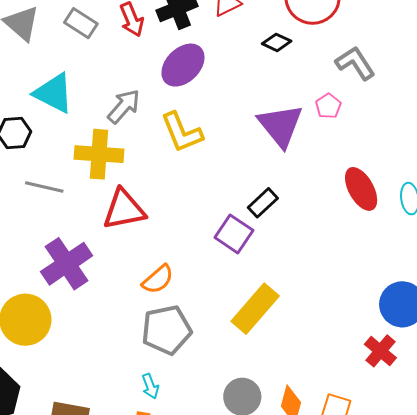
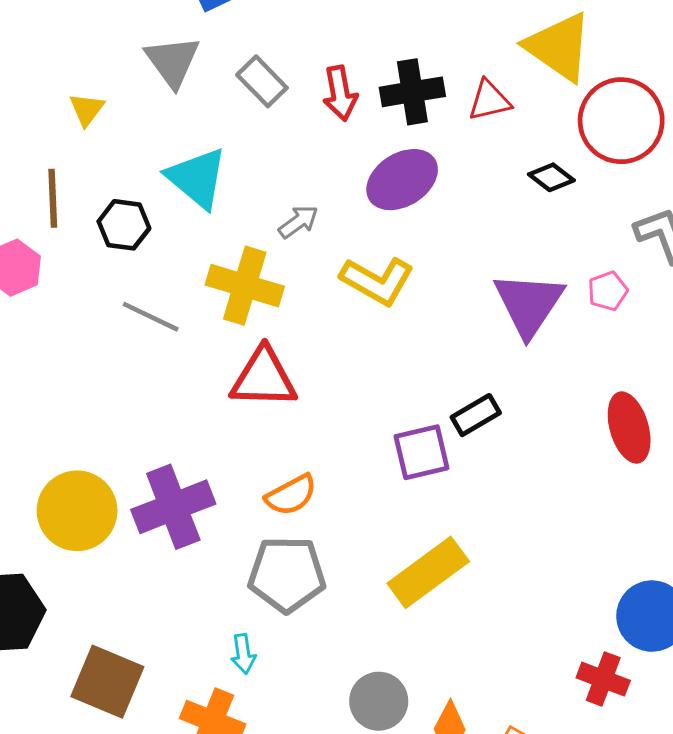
gray arrow: (124, 106) -> (298, 222), size x0.7
yellow L-shape: (182, 132) -> (377, 281), turned -51
purple square: (234, 234) -> (422, 452), turned 30
purple cross: (67, 264) -> (173, 507), moved
red cross: (380, 351) -> (603, 679), turned -32

